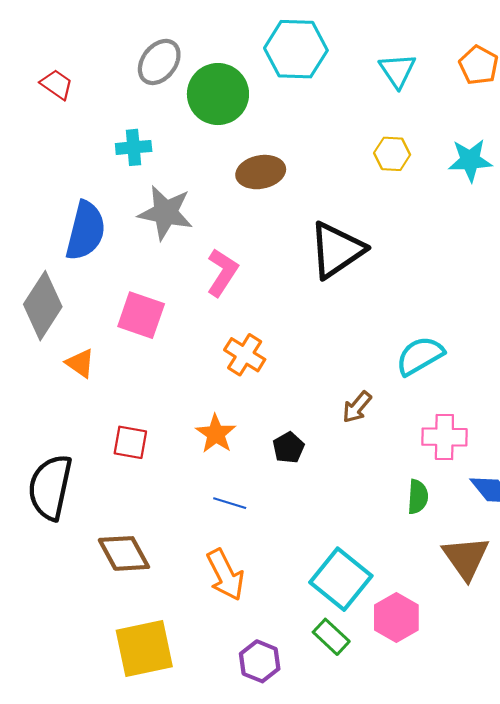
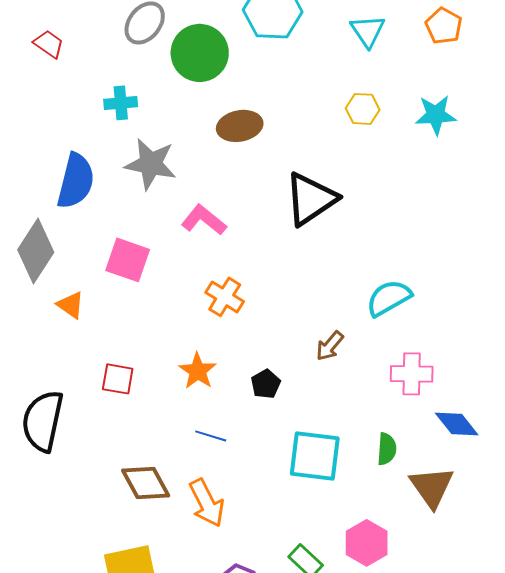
pink L-shape: (222, 272) -> (204, 220), turned -84
green semicircle: (418, 497) -> (387, 449), moved
brown diamond: (124, 553) -> (146, 483), moved
cyan square: (341, 579) -> (315, 456), moved, turned -32

